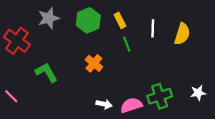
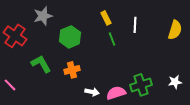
green hexagon: (88, 20) -> (70, 37), moved
yellow semicircle: (182, 34) -> (175, 30), moved
orange cross: (94, 63) -> (72, 70), moved, turned 35

